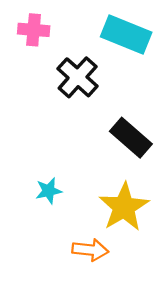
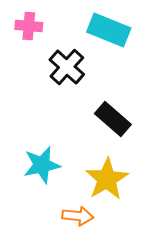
cyan star: (49, 191) -> (42, 165), size x1.6

